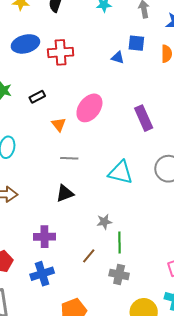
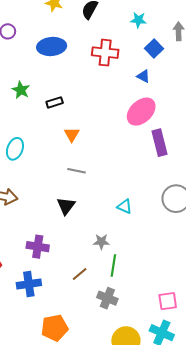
blue square: (136, 43) -> (154, 49), moved, turned 30
red cross: (61, 52) -> (105, 53), moved
pink ellipse: (89, 108) -> (141, 112), moved
cyan triangle: (120, 172) -> (125, 206), moved, size x0.6
black triangle: (65, 193) -> (66, 206), turned -42

